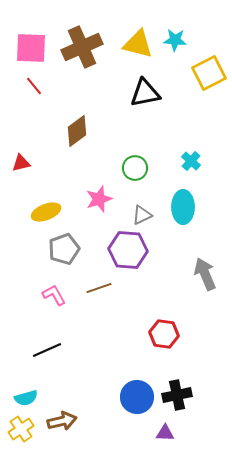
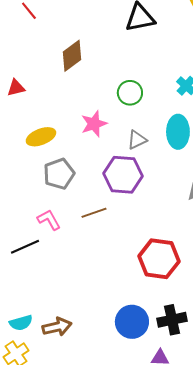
red hexagon: (164, 334) -> (159, 259), size x1.4
black line: (47, 350) -> (25, 247), moved
brown arrow: (62, 421) -> (57, 327), moved

